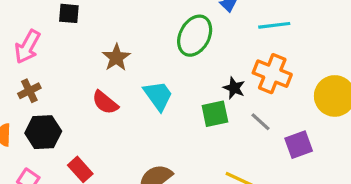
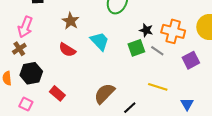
pink arrow: (27, 47) -> (25, 27), moved
orange cross: (272, 74) -> (173, 31), moved
gray line: (260, 122) -> (157, 51), moved

